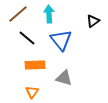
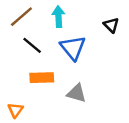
black triangle: (93, 21) -> (111, 25), turned -40
orange triangle: (32, 92) -> (15, 110), moved

